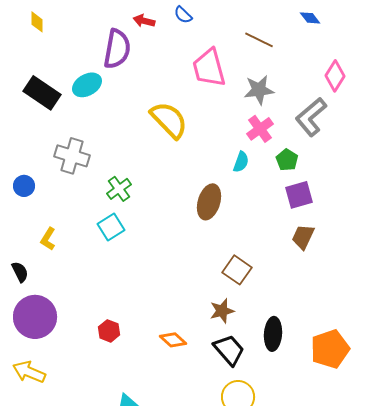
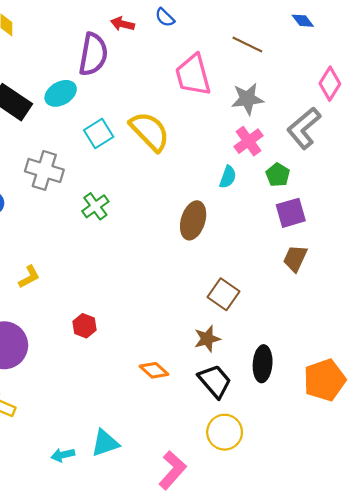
cyan square: (111, 227) -> (99, 134), moved
yellow L-shape: (48, 239) -> (29, 277), moved, turned -150
red hexagon: (109, 331) -> (85, 326), moved

